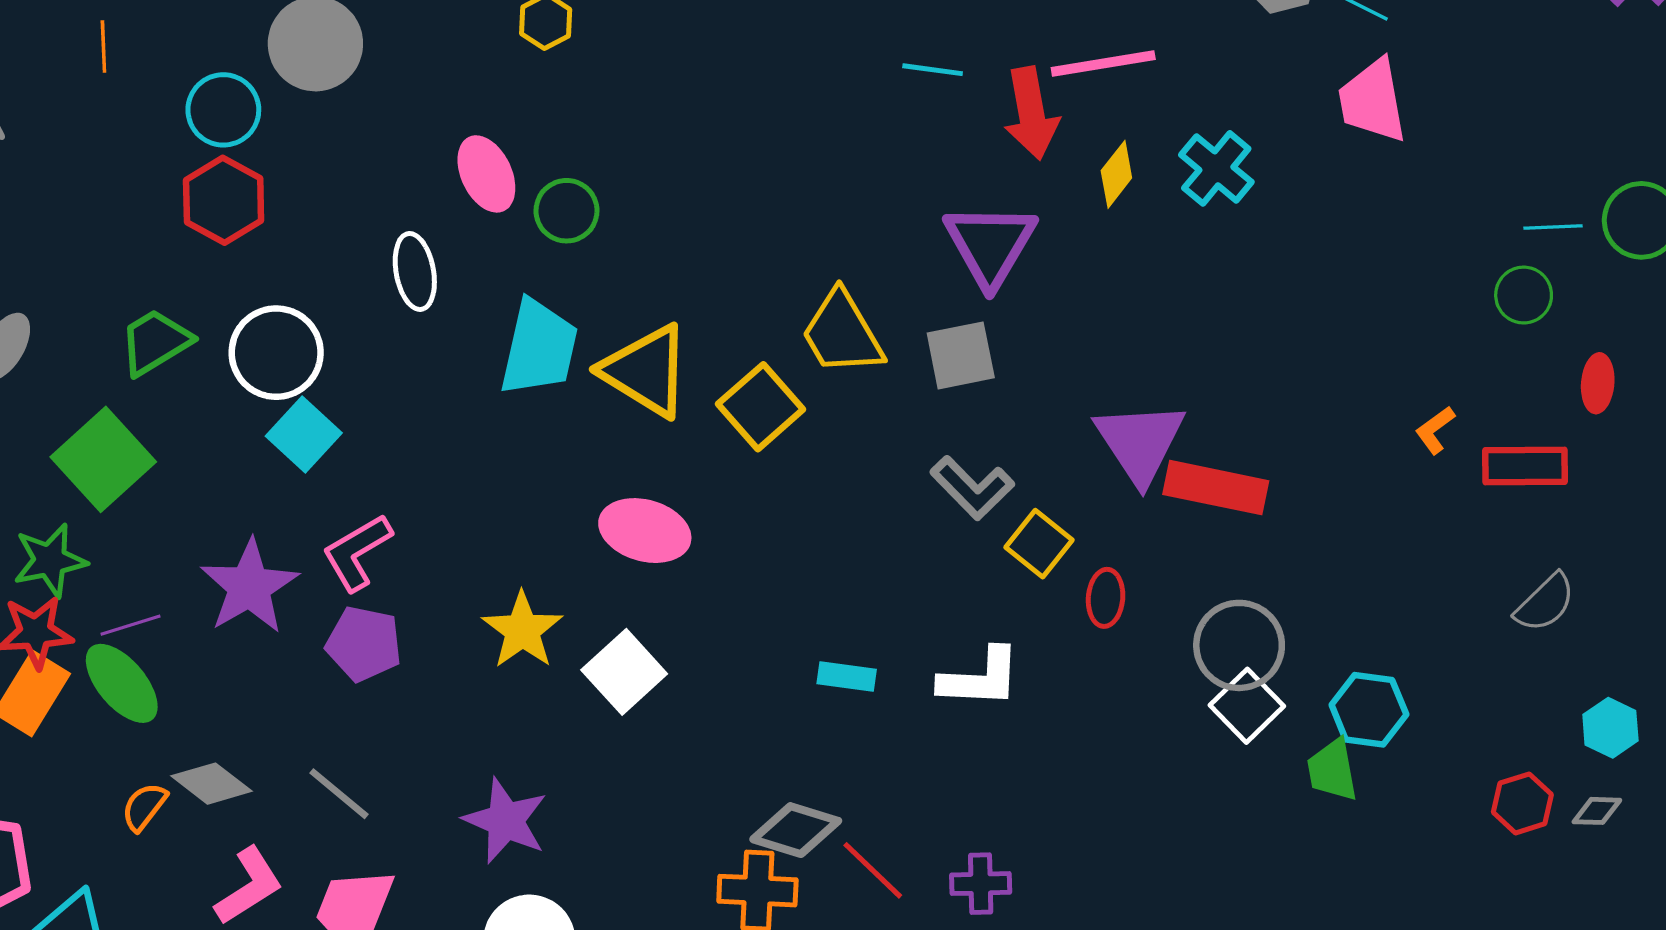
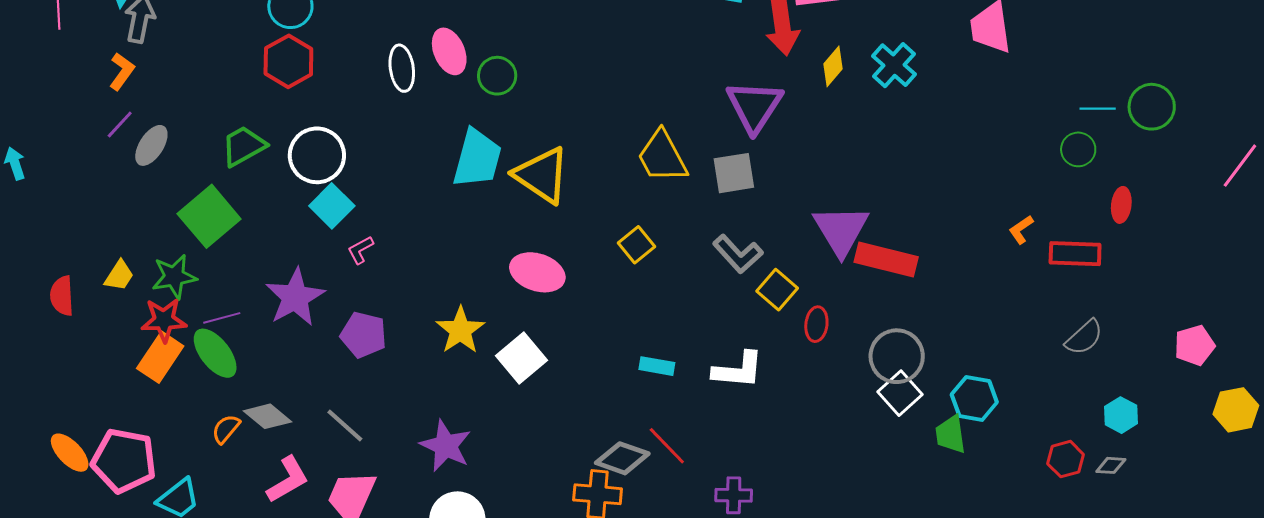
white ellipse: (415, 271) -> (402, 68), moved
yellow square: (761, 407) -> (636, 245), moved, size x0.7
pink L-shape: (357, 552) -> (360, 250), moved, size x0.6
red line: (873, 870) -> (667, 446), moved

